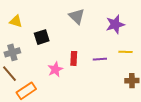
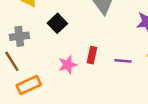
black square: (42, 37) -> (57, 23), turned -35

